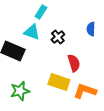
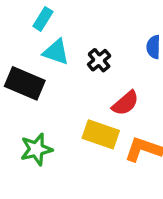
cyan rectangle: (41, 12) -> (43, 19), moved
red semicircle: (74, 63) -> (125, 103), turned 66

